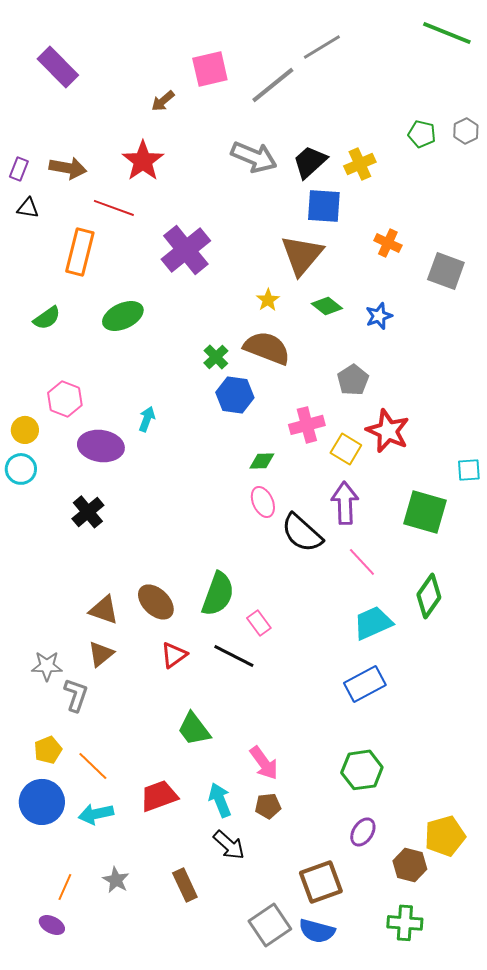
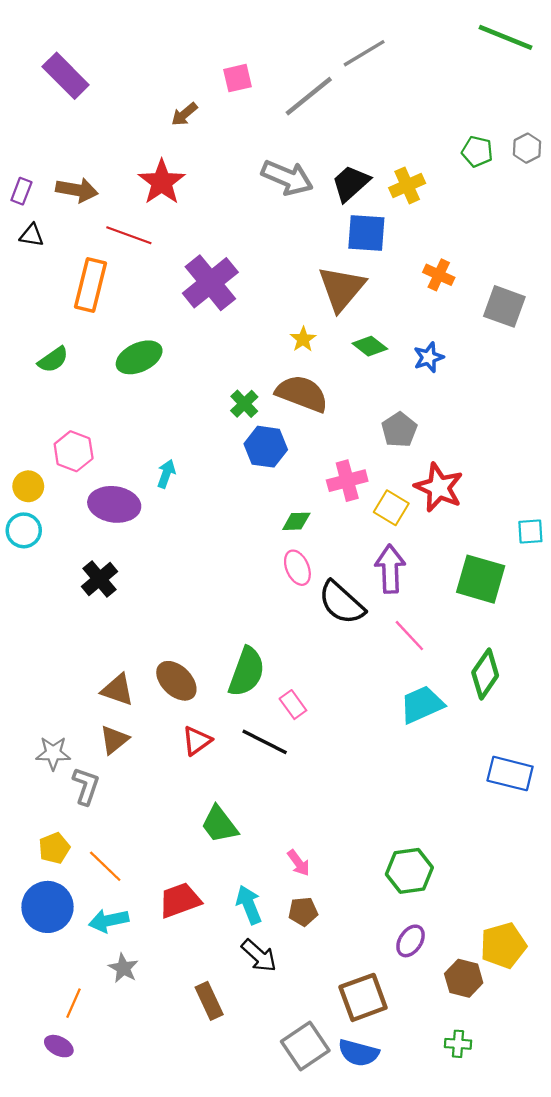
pink square: (210, 69) -> (237, 78), size x0.7
blue rectangle: (365, 684) -> (510, 774), moved, turned 42
pink arrow: (264, 763) -> (299, 863), size x0.7
gray star: (116, 880) -> (123, 968), moved
green cross: (405, 923) -> (458, 1044), size x0.7

